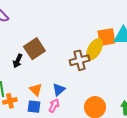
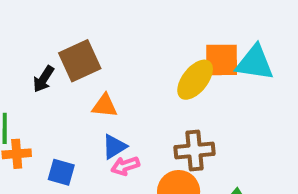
brown cross: (80, 60) -> (194, 151), moved
orange triangle: (36, 90) -> (105, 106), moved, turned -48
pink arrow: (54, 106) -> (125, 166), moved, turned -144

